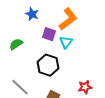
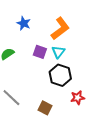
purple square: (49, 34) -> (40, 52), moved
black hexagon: (48, 65) -> (60, 75), moved

